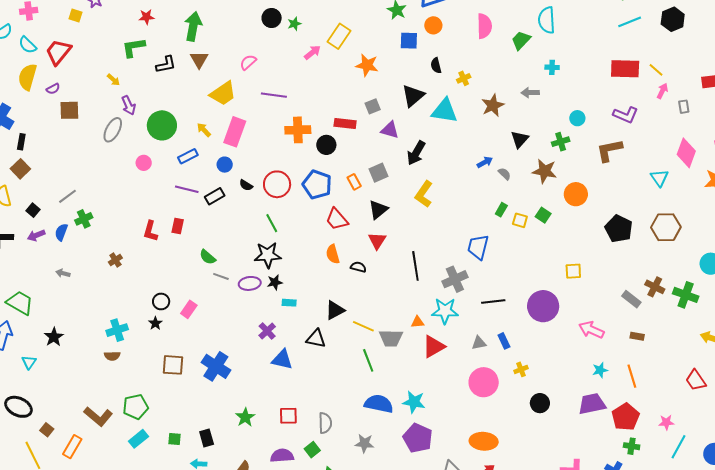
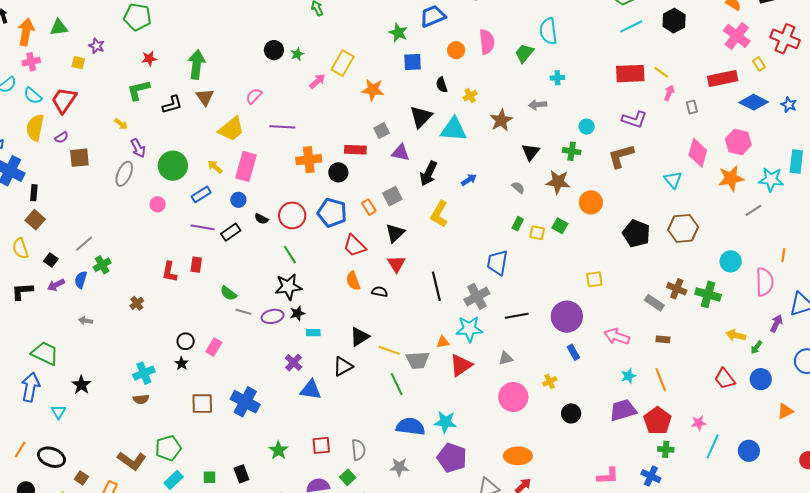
orange circle: (433, 25) -> (456, 50), moved
green cross: (561, 142) -> (572, 151), turned 30
blue arrow: (485, 162) -> (469, 180), moved
black triangle: (316, 339) -> (343, 366), turned -35
blue rectangle: (504, 341) -> (573, 352), moved

